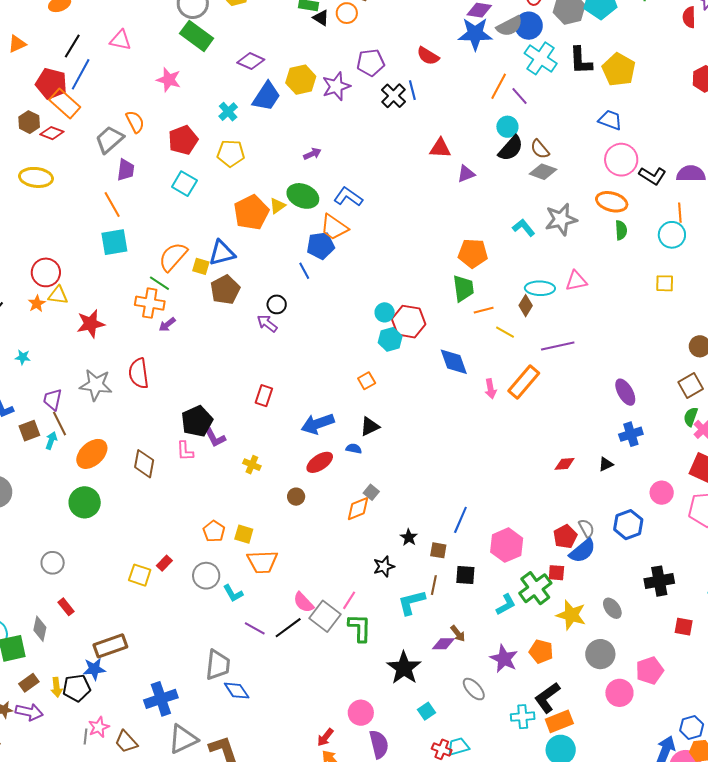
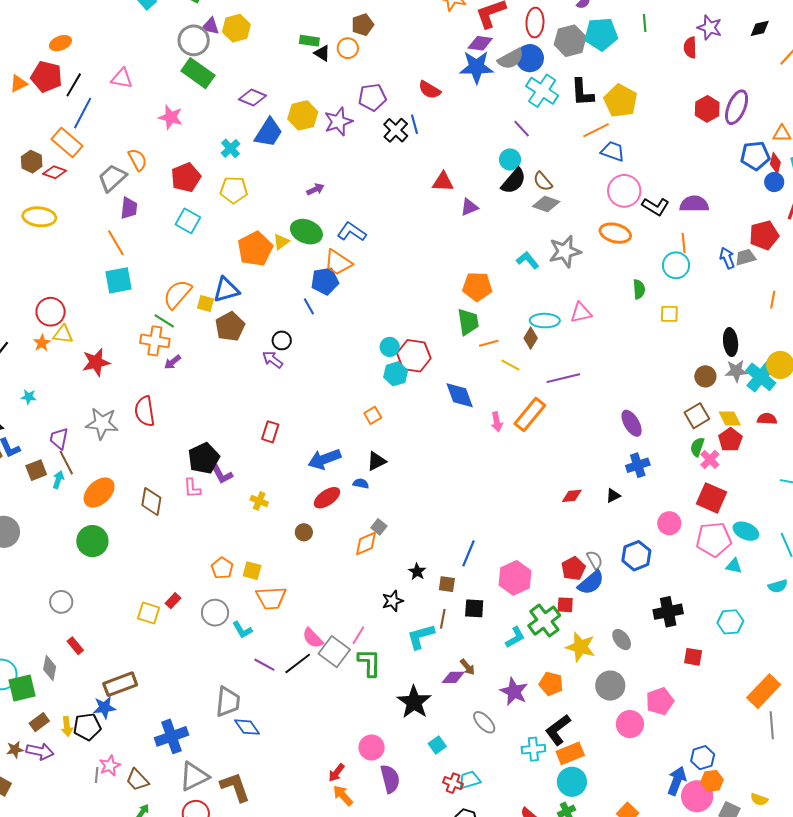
red pentagon: (51, 84) -> (46, 77), moved
orange line: (499, 86) -> (596, 130), moved, turned 36
green semicircle: (621, 230) -> (639, 289), moved

